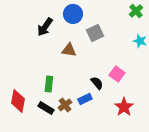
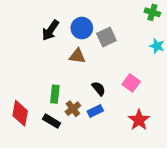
green cross: (136, 11) -> (152, 12), turned -32
blue circle: (73, 14) -> (82, 28), moved
black semicircle: (97, 83) -> (99, 89), moved
brown cross: (65, 105) -> (73, 109), moved

